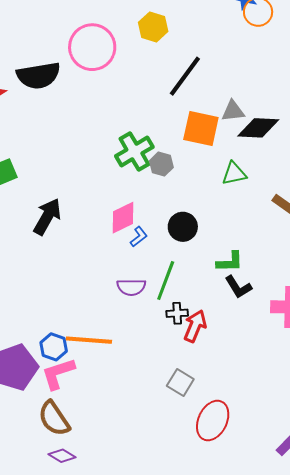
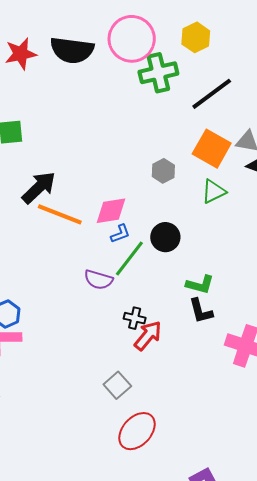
green cross: (134, 152) -> (158, 73), moved
green triangle: (234, 174) -> (214, 191), moved, turned -32
green line: (166, 280) -> (129, 258), moved
orange line: (89, 340) -> (60, 214), moved

